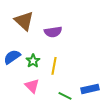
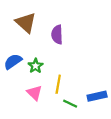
purple semicircle: (53, 32) -> (57, 35), turned 96
yellow line: (54, 66) -> (58, 84), moved

